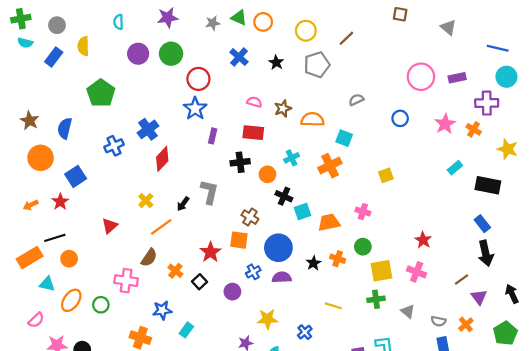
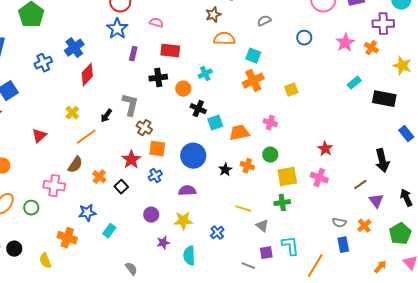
pink semicircle: (254, 102) -> (156, 23), moved
brown star: (283, 109) -> (213, 15), moved
orange cross: (330, 166) -> (253, 81), moved
brown cross: (250, 217) -> (144, 128), moved
blue rectangle: (482, 224) -> (406, 134), moved
blue cross: (253, 272) -> (155, 176), moved
purple semicircle: (282, 277) -> (187, 191), moved
purple circle: (232, 292) -> (151, 215), moved
gray triangle: (408, 311) -> (262, 226), moved

